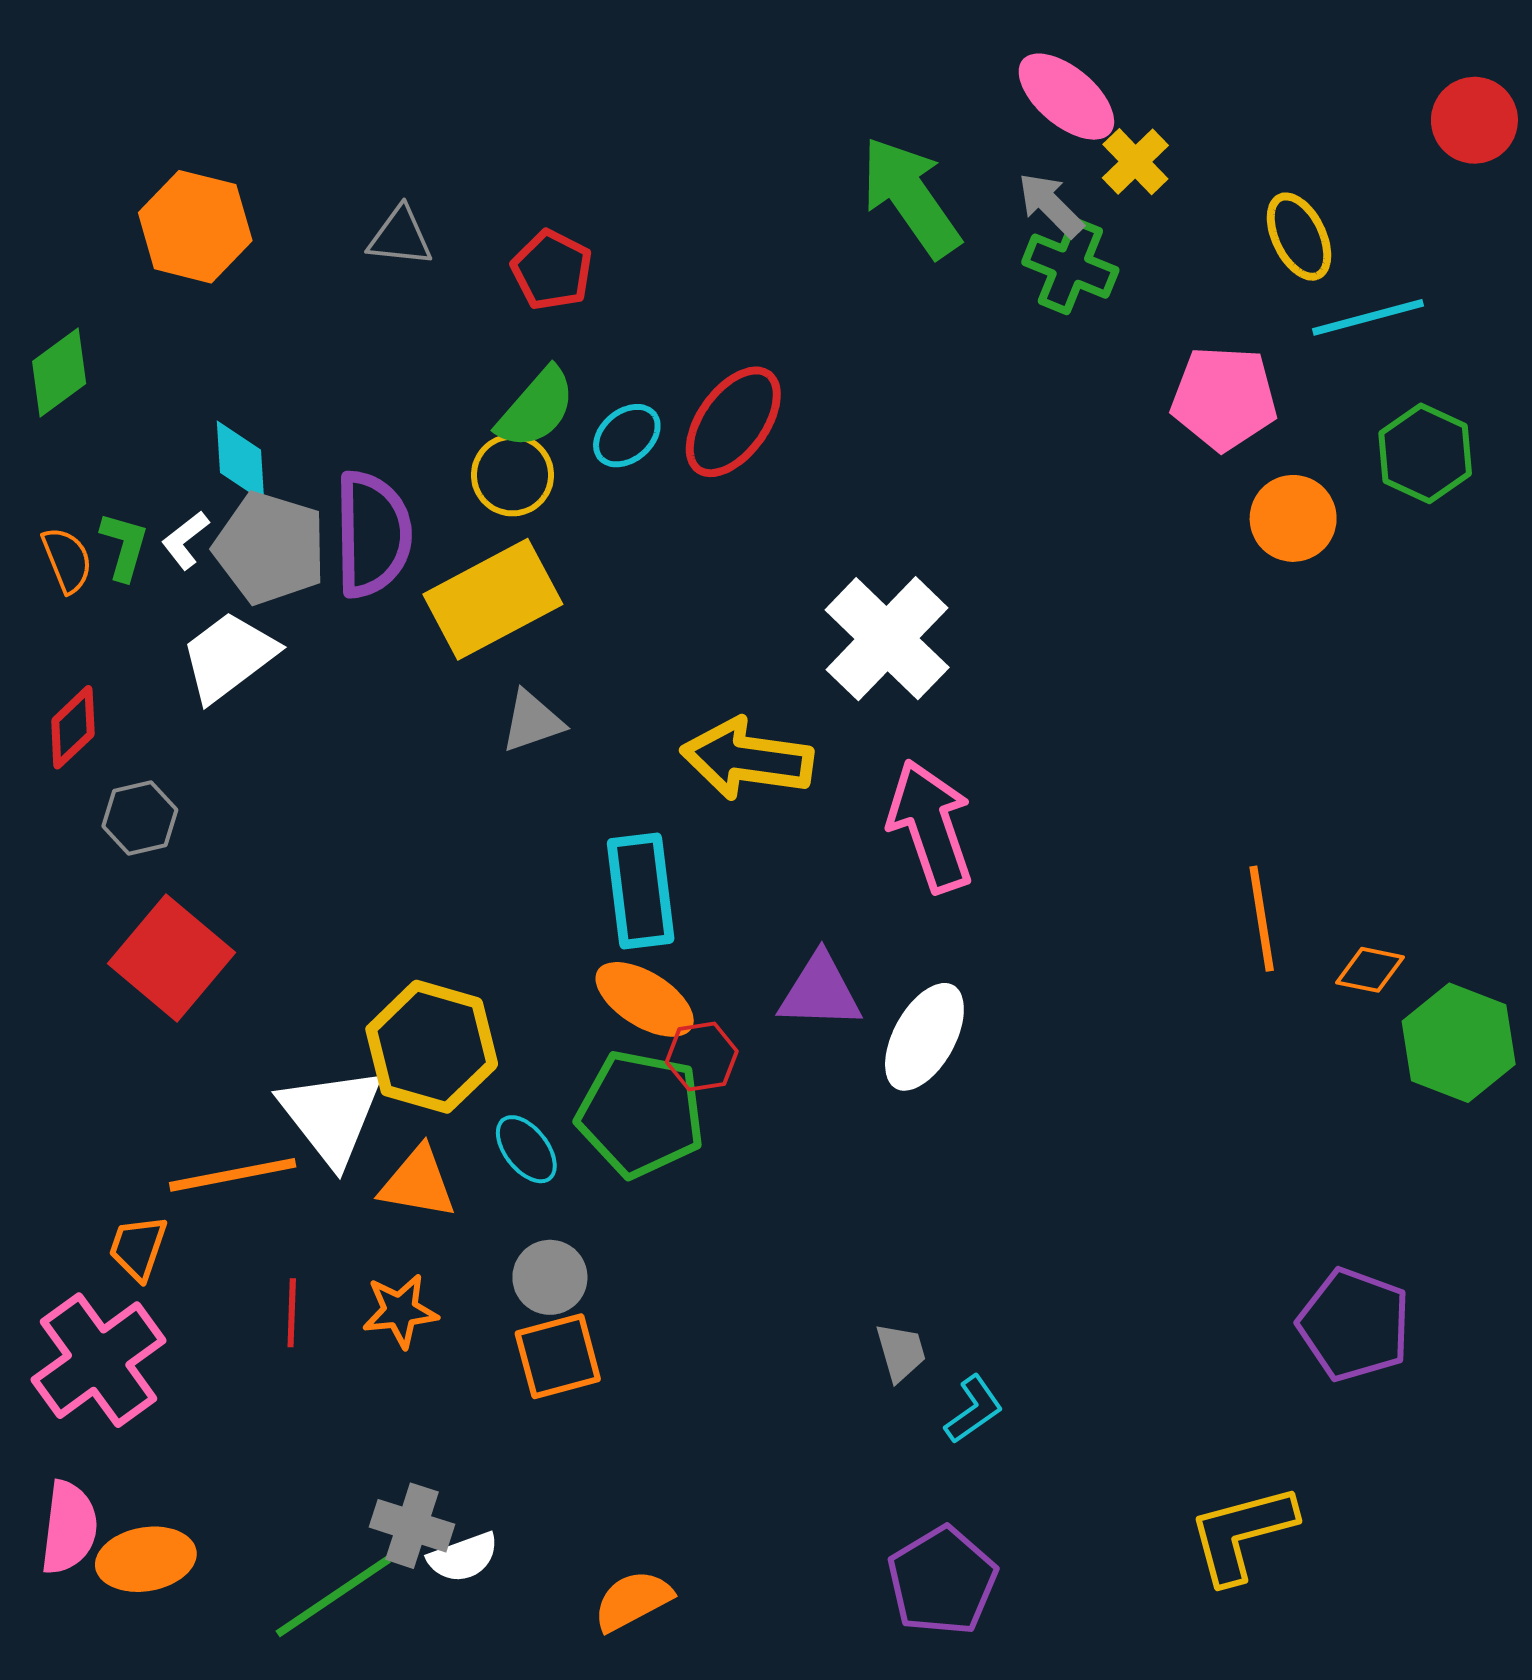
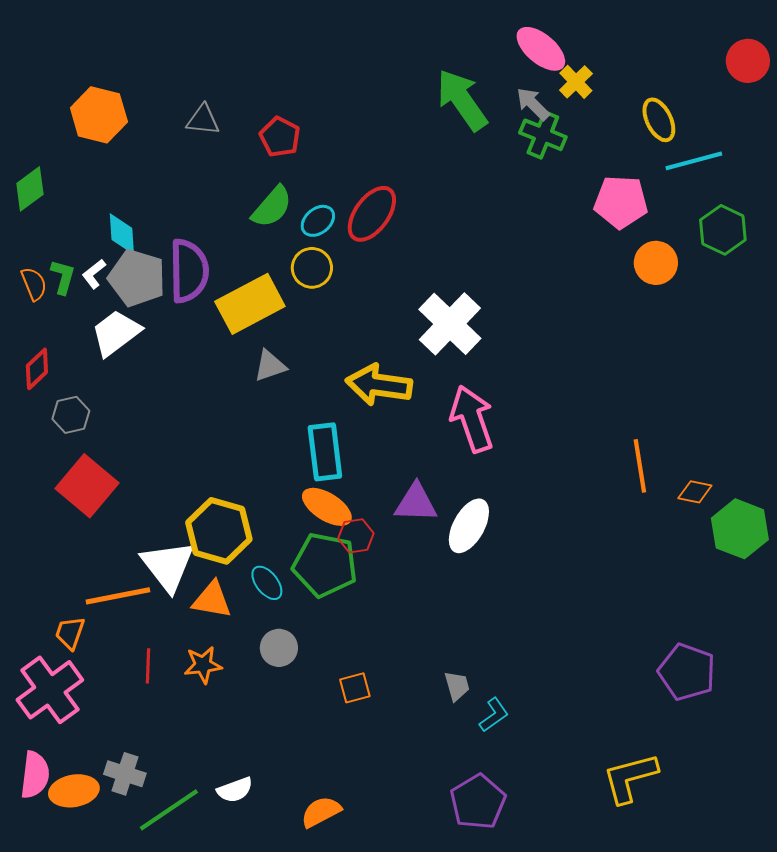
yellow circle: (513, 475) -> (312, 268), moved
orange square: (558, 1356) -> (355, 688), moved, size x0.7
gray cross: (412, 1526) -> (125, 774), moved

